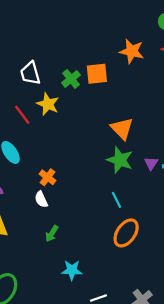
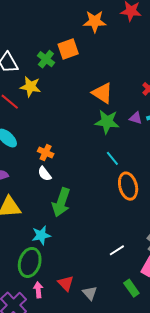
purple triangle: (151, 163) -> (136, 118), turned -32
orange ellipse: (126, 233) -> (128, 186), turned -36
green arrow: (52, 234) -> (61, 202), size x1.8
cyan star: (72, 270) -> (41, 235), moved

